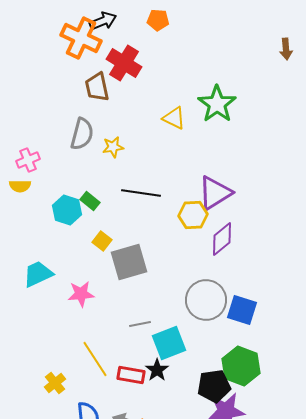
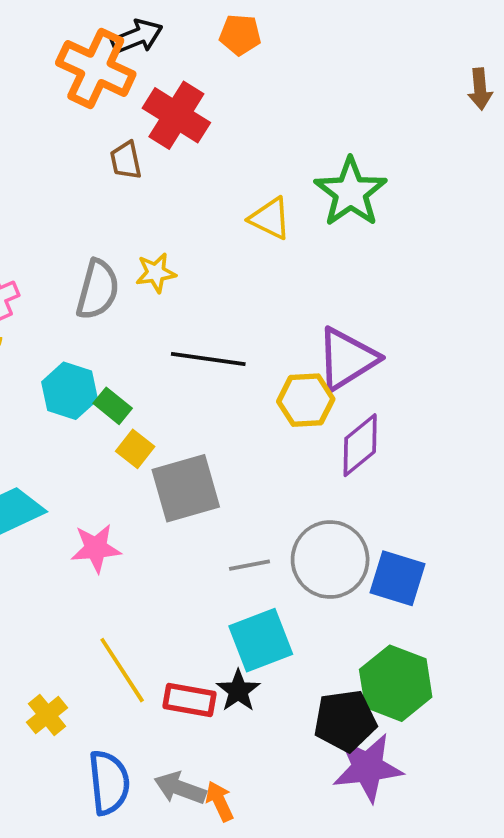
brown trapezoid: (97, 87) -> (126, 160), size x0.7
gray semicircle: (82, 134) -> (98, 290), moved
green rectangle: (90, 201) -> (113, 406), moved
gray line: (140, 324) -> (249, 565), moved

